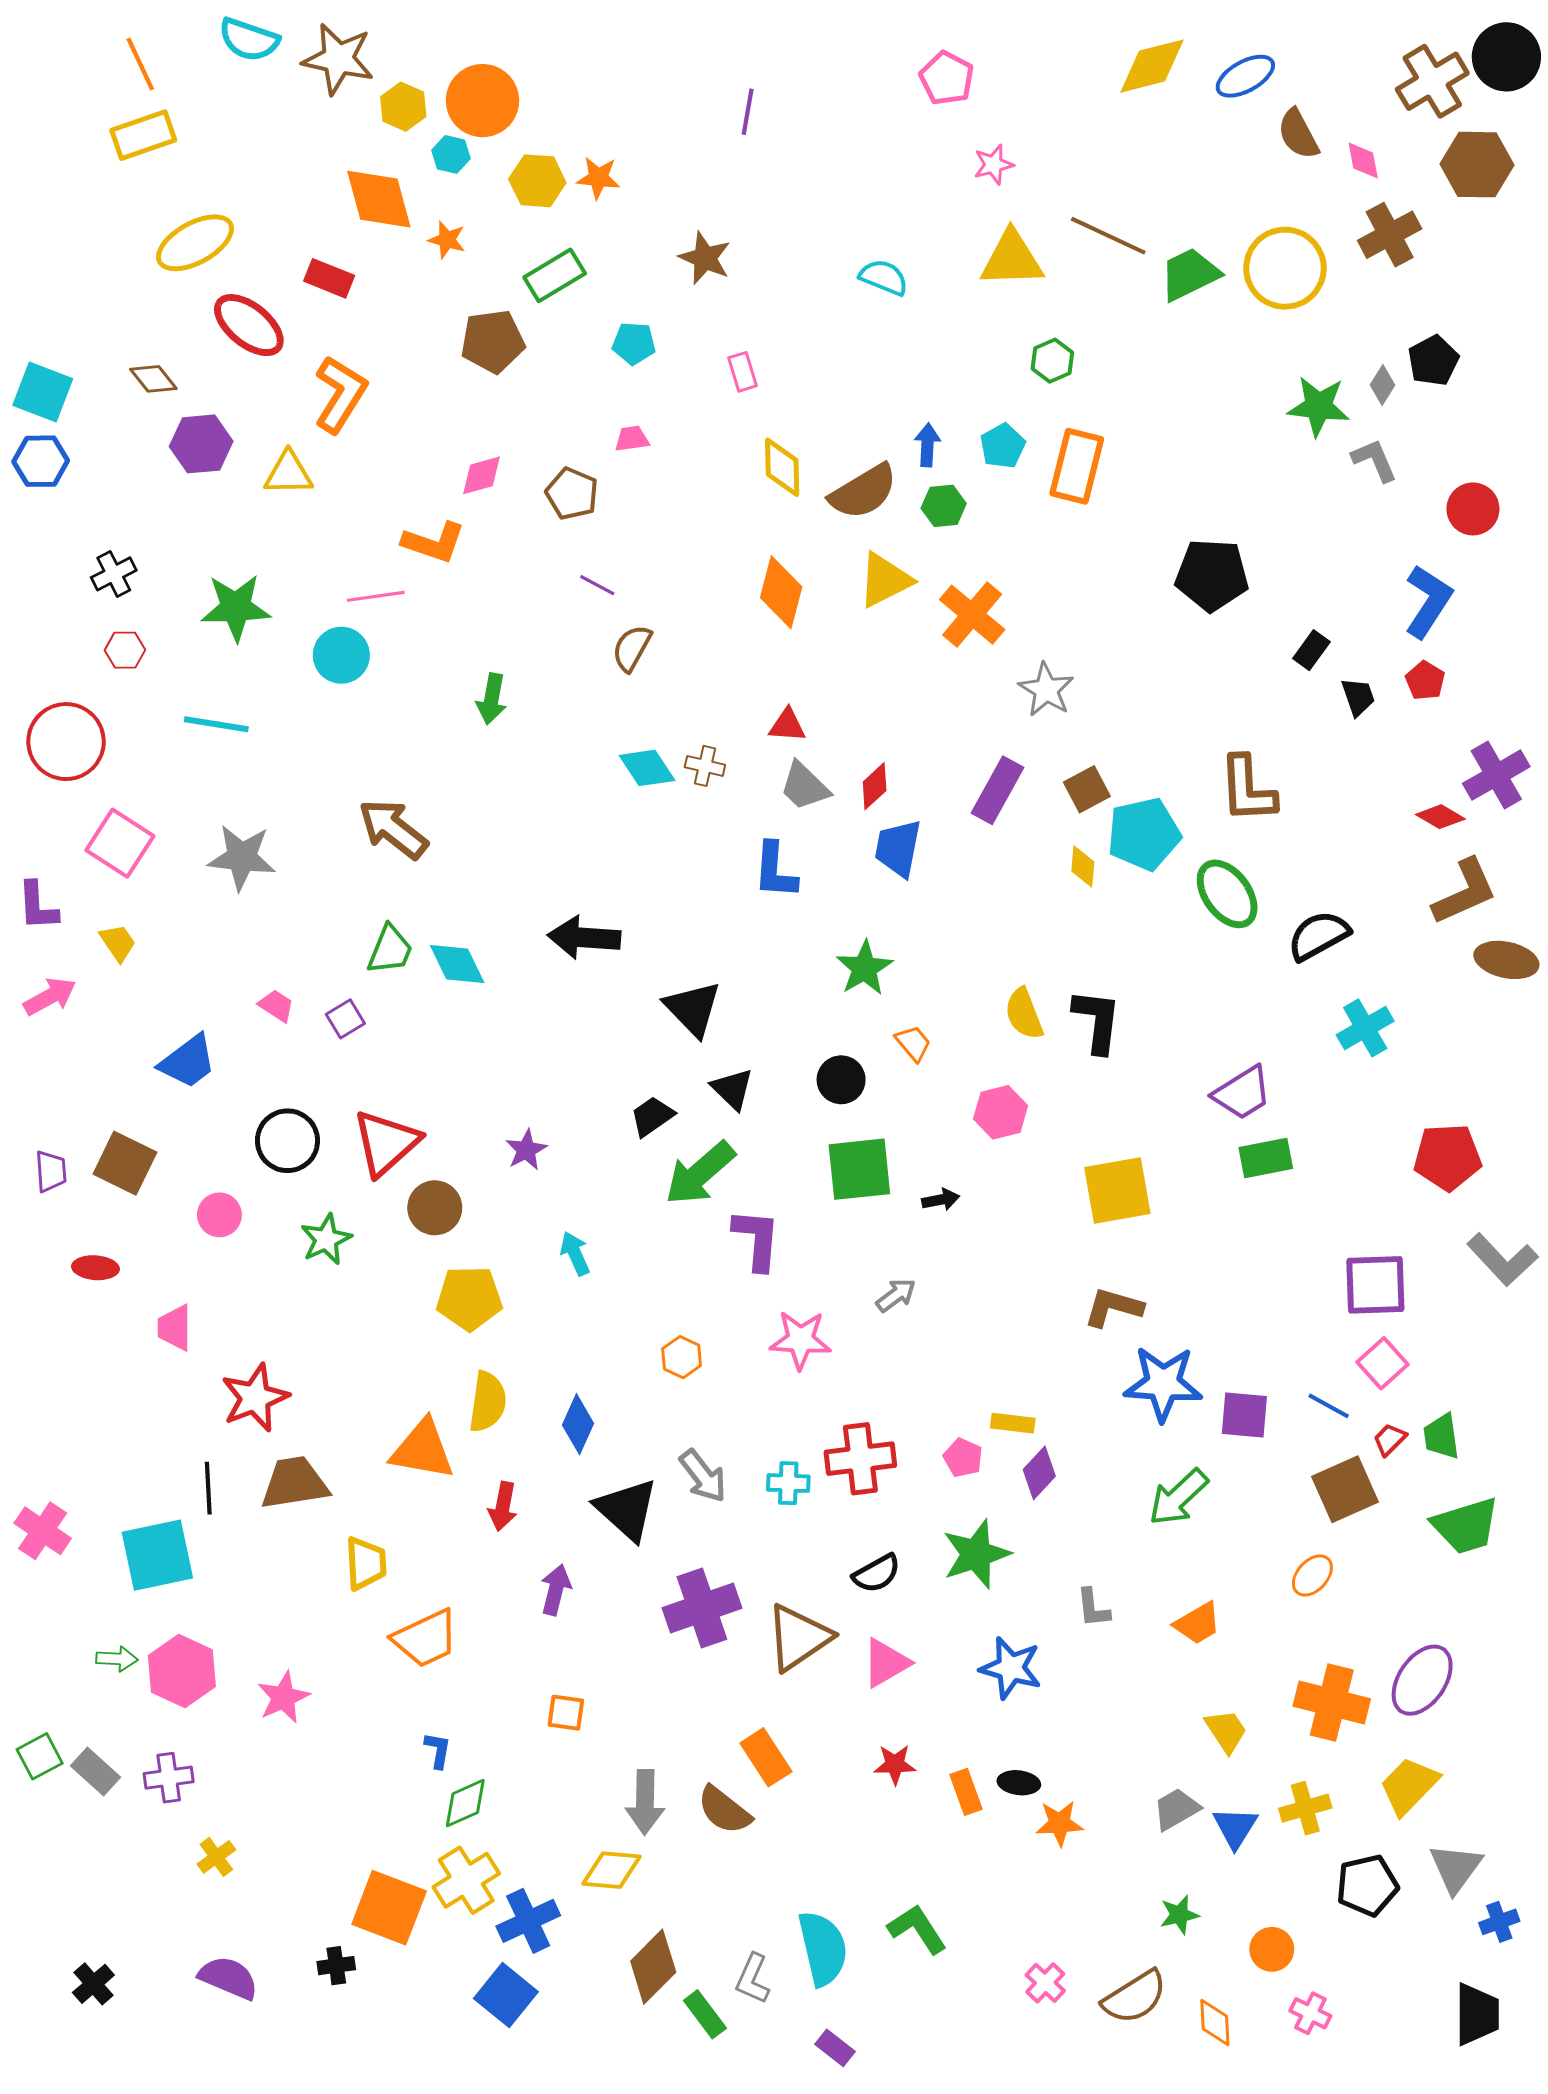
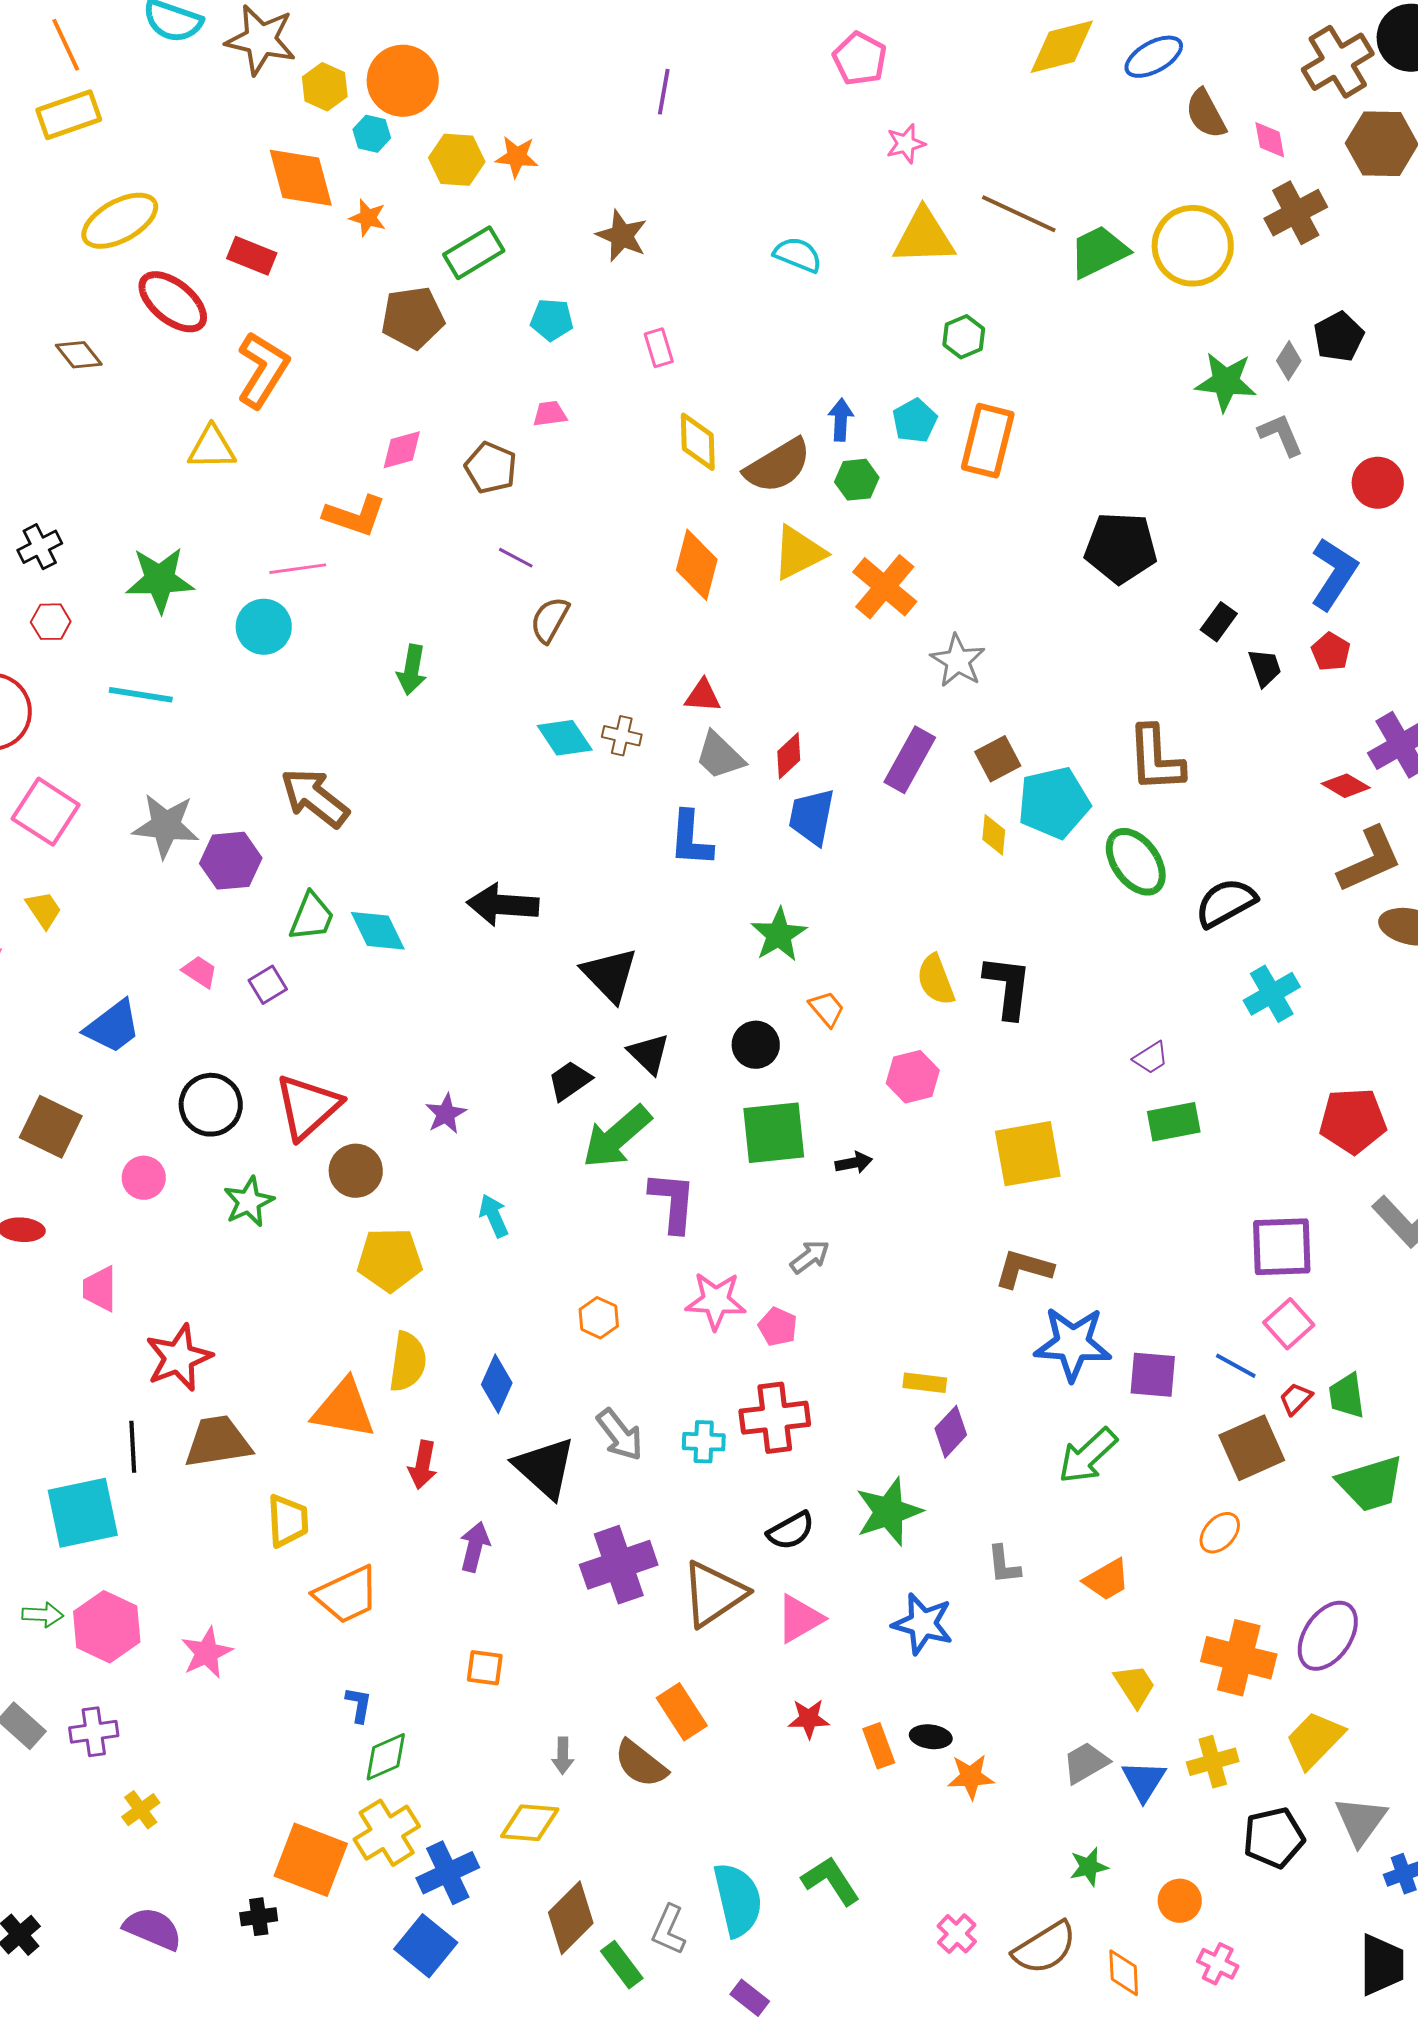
purple hexagon: (201, 444) -> (231, 861), moved
purple trapezoid: (1242, 1093) -> (1151, 1058), size x0.6
pink pentagon: (963, 1458) -> (778, 1327), moved
gray arrow: (645, 1802) -> (563, 1756), size x0.6

